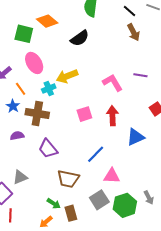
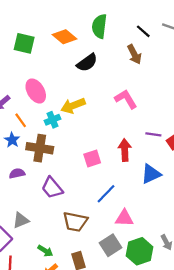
orange diamond: (47, 21) -> (64, 37), moved
brown arrow: (134, 32) -> (134, 54), moved
green square: (24, 34) -> (24, 43), moved
purple line: (140, 75) -> (153, 134), moved
pink L-shape: (113, 83) -> (126, 99), moved
pink square: (84, 114) -> (92, 158), moved
green arrow: (54, 204) -> (45, 251), moved

